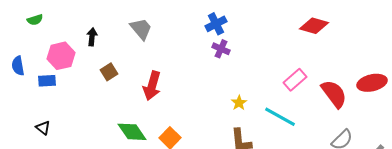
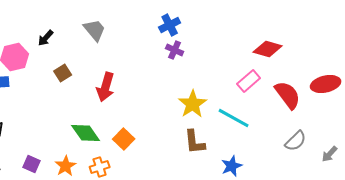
red diamond: (314, 26) -> (268, 49), moved
black arrow: (92, 37) -> (46, 38), turned -144
yellow star: (239, 103) -> (193, 104), size x1.8

